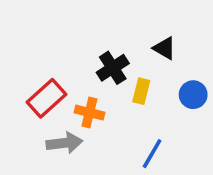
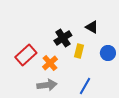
orange cross: (89, 113) -> (50, 63), turned 35
gray arrow: (64, 143) -> (47, 85), moved

